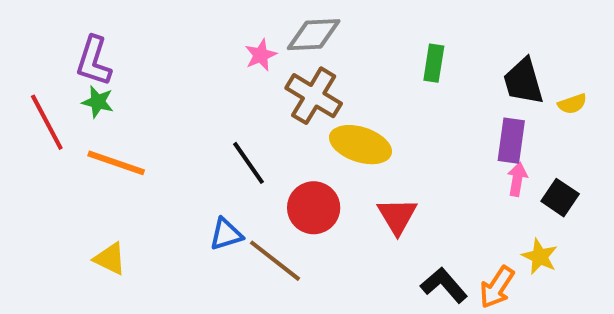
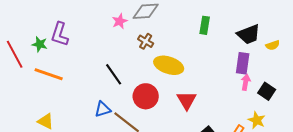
purple L-shape: (94, 61) -> (60, 34), moved
black trapezoid: (523, 81) -> (249, 34), turned -95
brown cross: (314, 96) -> (146, 41), size x0.6

